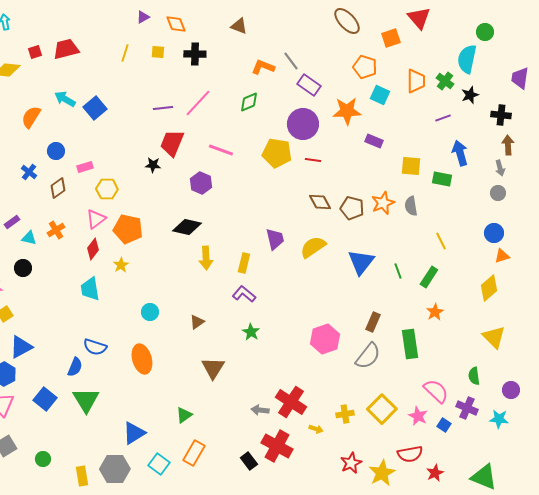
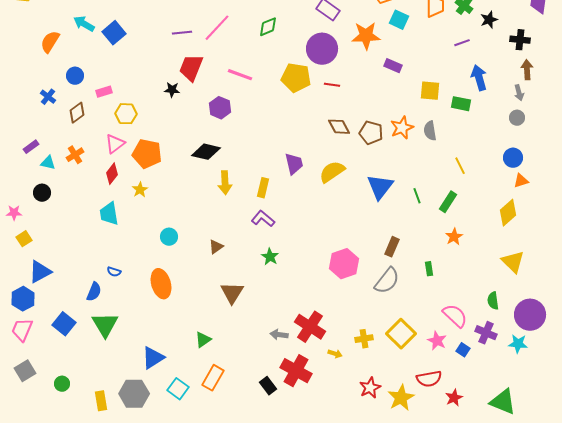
green rectangle: (410, 344) -> (429, 269), size x0.5
blue semicircle: (95, 347) -> (114, 272), size x0.6
purple circle: (511, 390) -> (530, 315), size x1.8

